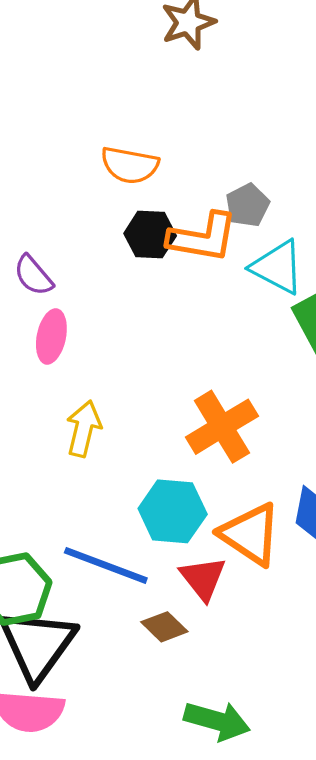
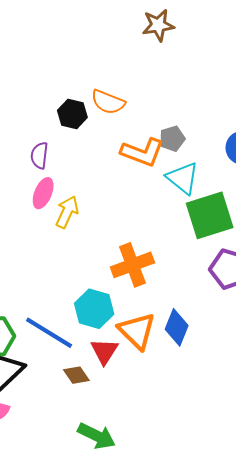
black hexagon: (150, 235) -> (72, 114), moved
purple semicircle: (33, 275) -> (39, 155), turned 36
yellow arrow: (84, 429) -> (67, 212), moved

